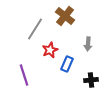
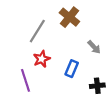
gray arrow: (88, 44) -> (94, 47), turned -48
red star: (50, 50) -> (42, 59), moved

